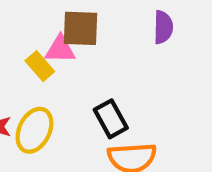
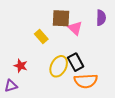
pink triangle: (60, 49) -> (75, 28), moved, turned 42
yellow ellipse: (34, 130) -> (59, 66), moved

